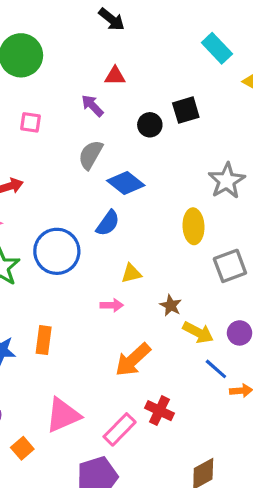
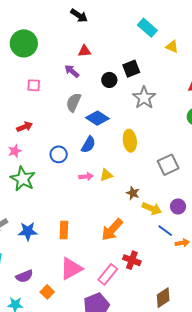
gray star: (227, 181) -> (144, 98), moved
yellow ellipse: (194, 226) -> (130, 141), moved
blue circle: (57, 251) -> (59, 154), moved, size x0.6
pink arrow: (112, 305) -> (86, 177), moved
orange rectangle: (44, 340) -> (64, 230), moved

